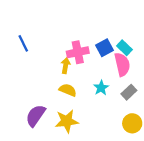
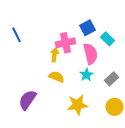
blue square: (104, 48) -> (88, 28), moved
pink semicircle: (122, 64) -> (91, 54), moved
yellow star: (67, 121) -> (78, 105), moved

